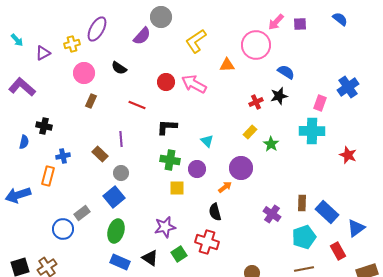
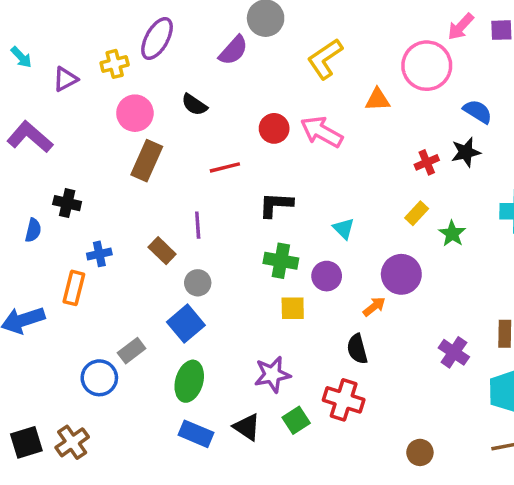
brown rectangle: (91, 101) -> (147, 161), size x1.6
red line: (137, 105) -> (225, 167), turned -36

